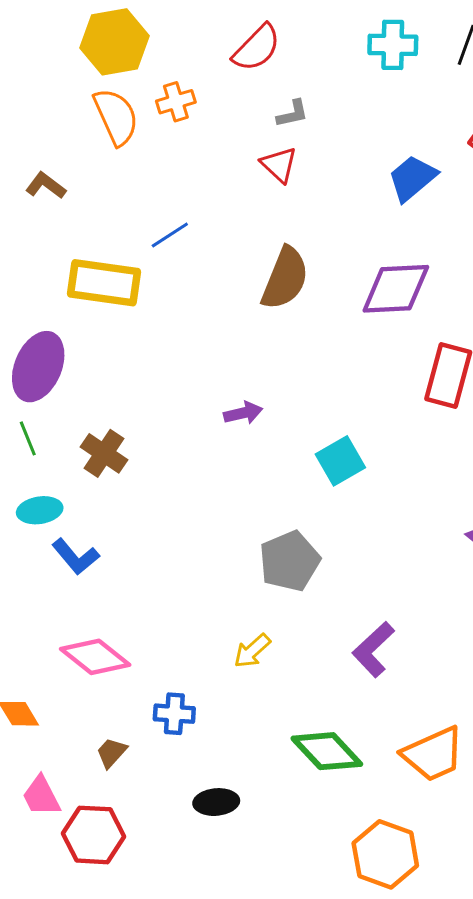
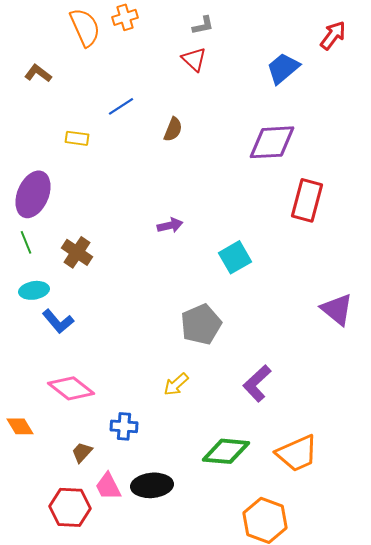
brown semicircle: (285, 278) -> (173, 129), moved, size x0.6
yellow rectangle: (104, 283) -> (77, 138), size x0.5
green diamond: (327, 751) -> (226, 451), turned -42
pink trapezoid: (41, 796) -> (108, 486), moved
black ellipse: (216, 802) -> (152, 485), size x1.4

